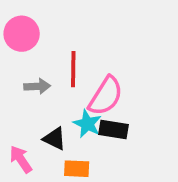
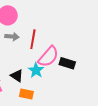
gray arrow: (37, 86) -> (12, 37), moved
black rectangle: (113, 130) -> (67, 63), moved

